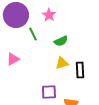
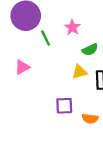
pink star: (49, 15) -> (72, 27), moved
green semicircle: (61, 41) -> (90, 50), moved

